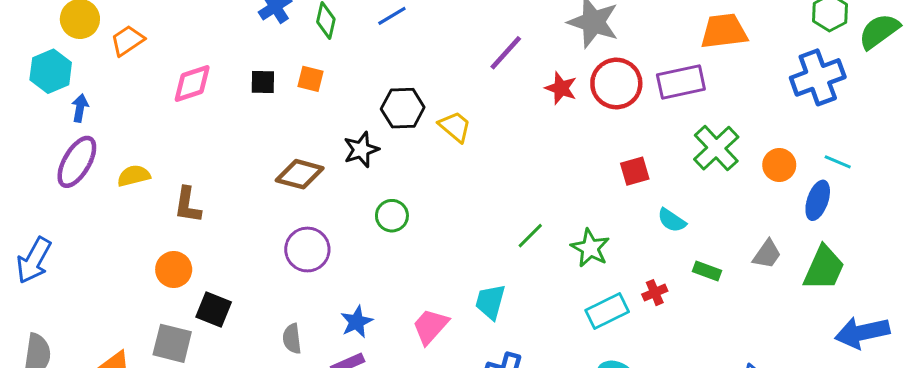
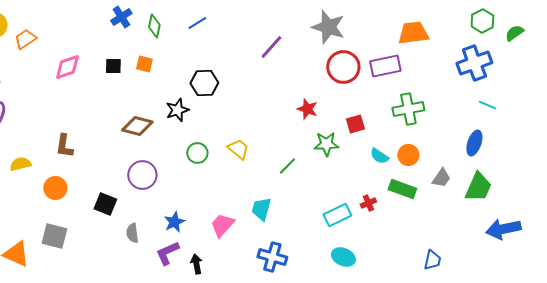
green semicircle: (879, 31) -> (514, 33), size x0.7
red star: (561, 88) -> (307, 109), moved
yellow trapezoid: (455, 127) -> (238, 149), moved
green cross: (716, 148) -> (408, 109), turned 32
cyan line: (838, 162) -> (487, 105), moved
orange circle: (779, 165) -> (408, 155), moved
yellow semicircle: (134, 176) -> (20, 164), moved
green star: (590, 248) -> (326, 144), moved, turned -30
green rectangle: (707, 271) -> (402, 189), size x1.5
black square: (214, 309) -> (105, 204), moved

